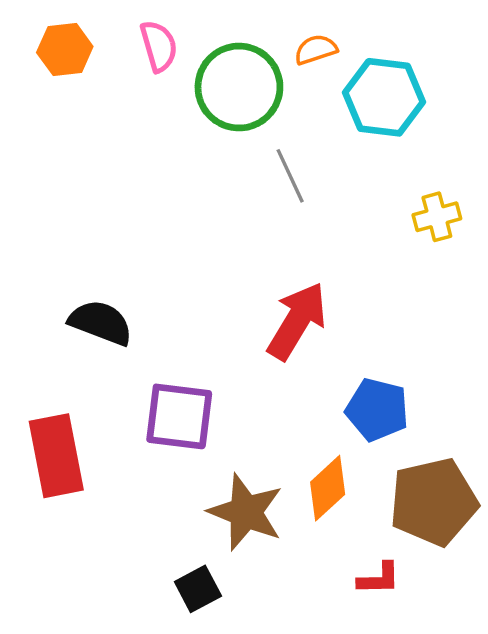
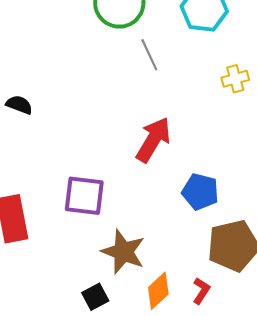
black semicircle: (101, 323) -> (19, 105), moved, size x0.7
orange diamond: (328, 488) -> (158, 291), moved
red L-shape: (379, 579) -> (201, 291), turned -56

